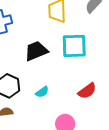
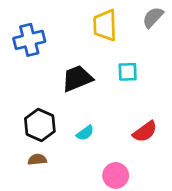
cyan square: (74, 46) -> (128, 72), size x0.6

